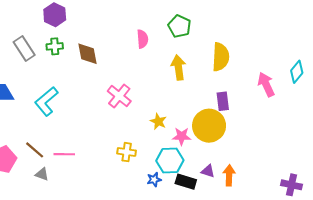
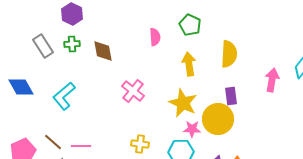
pink arrow: (266, 84) -> (272, 80), turned 35
yellow star: (158, 121) -> (183, 103), moved, size x1.8

